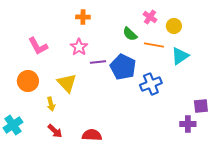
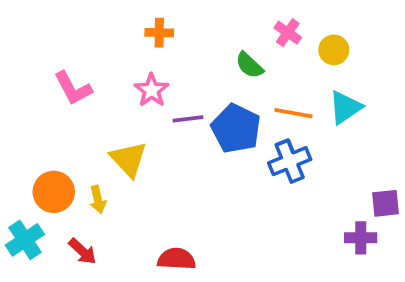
orange line: (154, 45) -> (294, 113), moved
orange circle: (28, 81) -> (54, 192), moved
red arrow: (55, 131) -> (82, 251), moved

